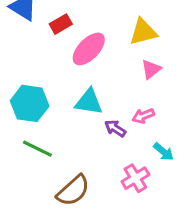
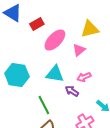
pink triangle: (151, 69) -> (79, 50), moved
pink arrow: (143, 116) -> (84, 77), moved
green line: (37, 149) -> (44, 105), moved, turned 36

